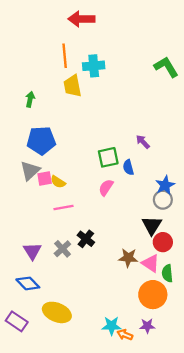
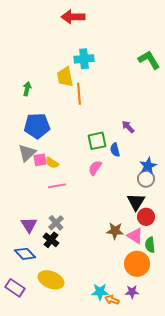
orange line: (65, 56) -> (79, 94), moved
black cross: (86, 239) -> (51, 240), moved

